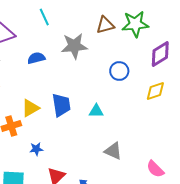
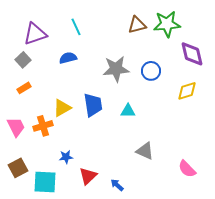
cyan line: (44, 17) -> (76, 27), moved
gray star: (74, 46) -> (116, 69), moved
purple diamond: (160, 54) -> (192, 54), turned -72
blue star: (36, 149) -> (66, 157), moved

